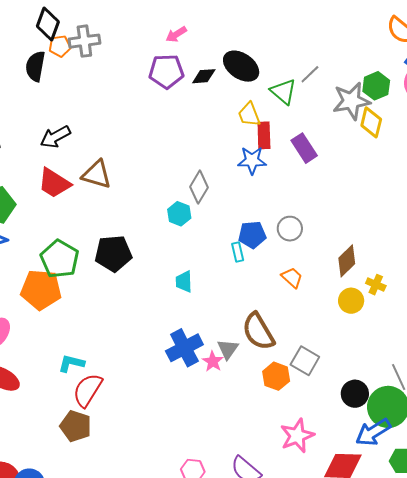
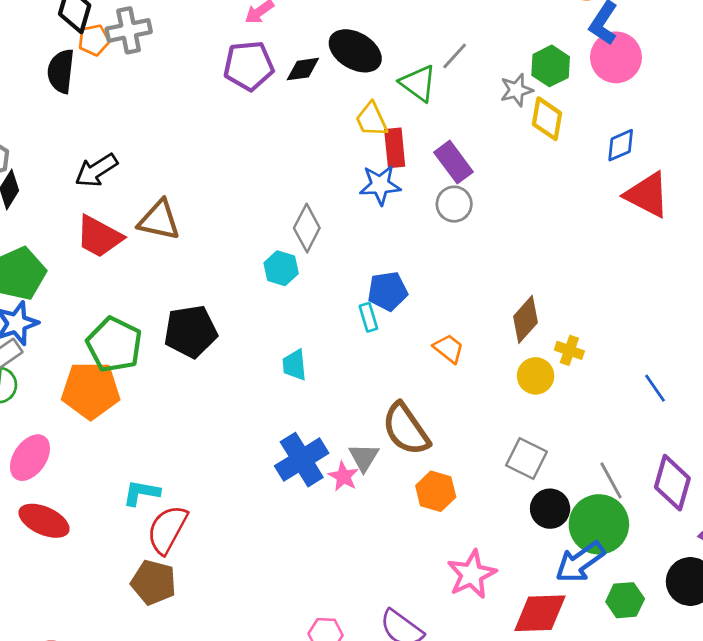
gray star: (351, 101) -> (516, 90), size x0.6
gray circle: (290, 229) -> (454, 204), moved
gray square: (305, 361) -> (526, 459), moved

